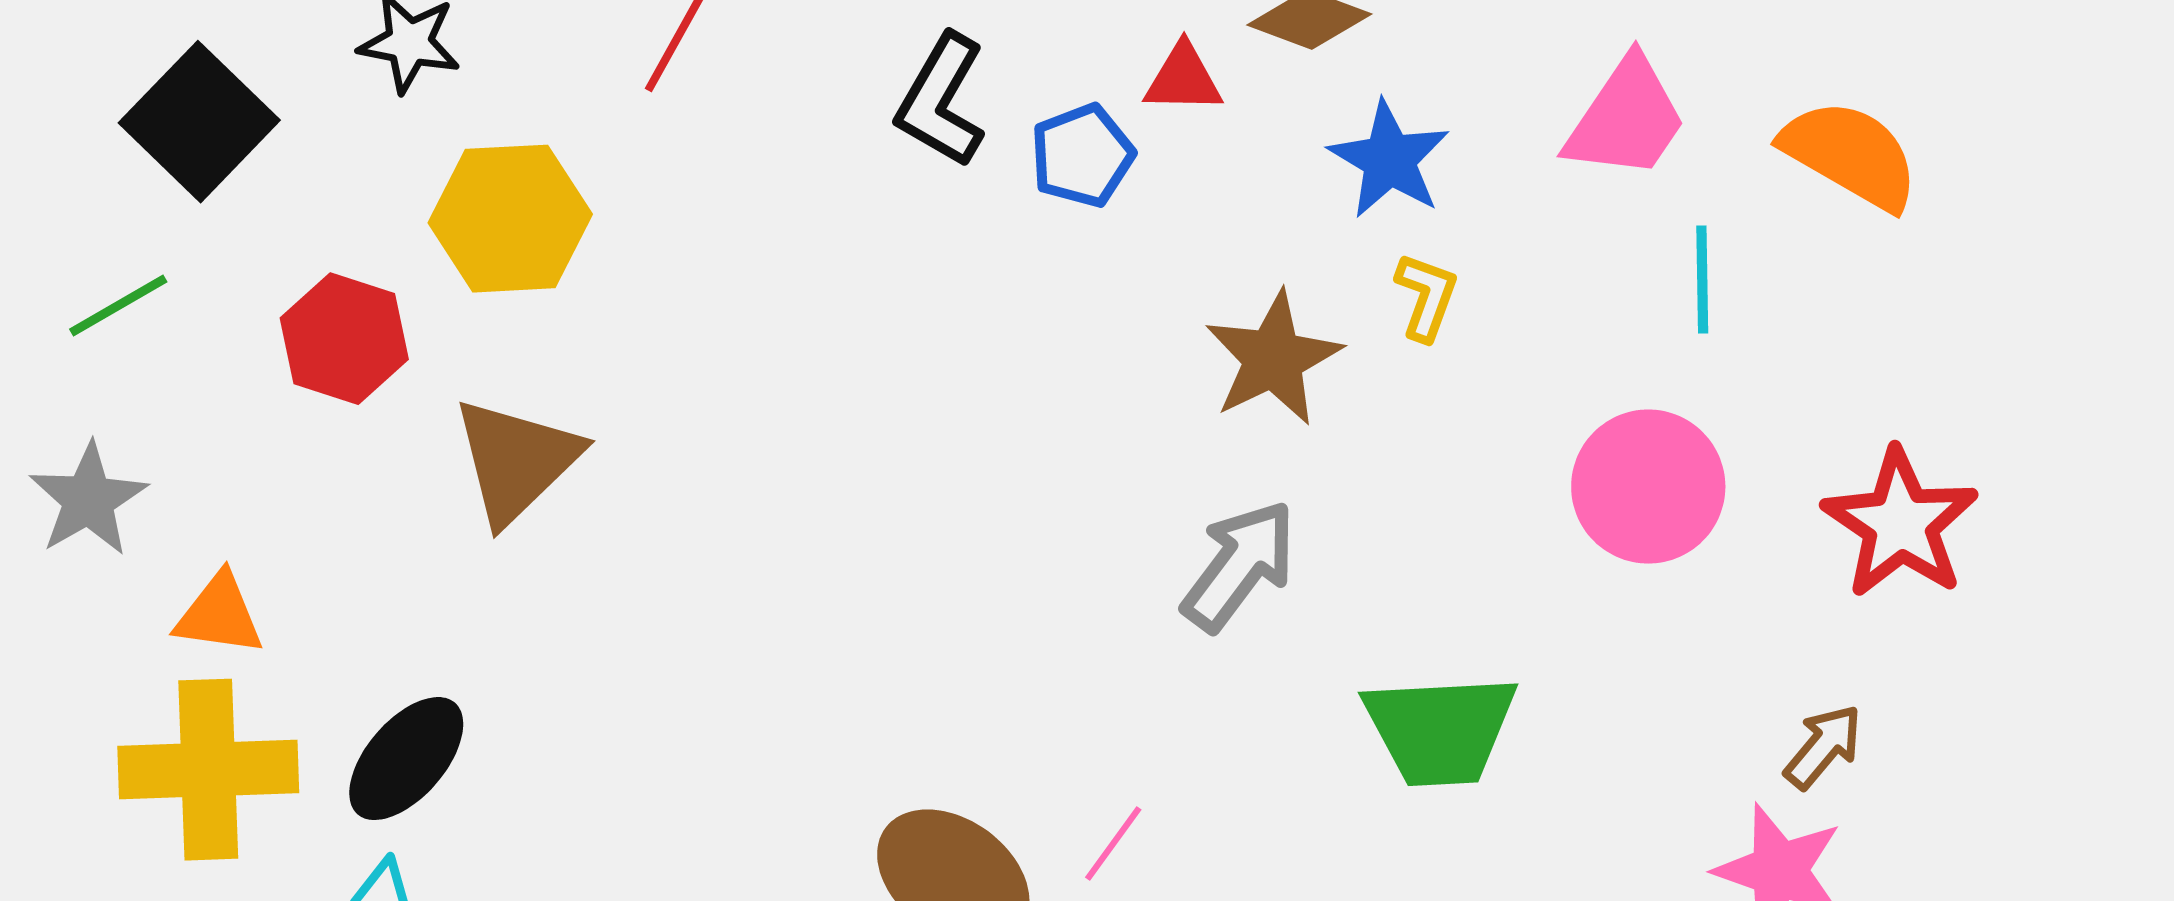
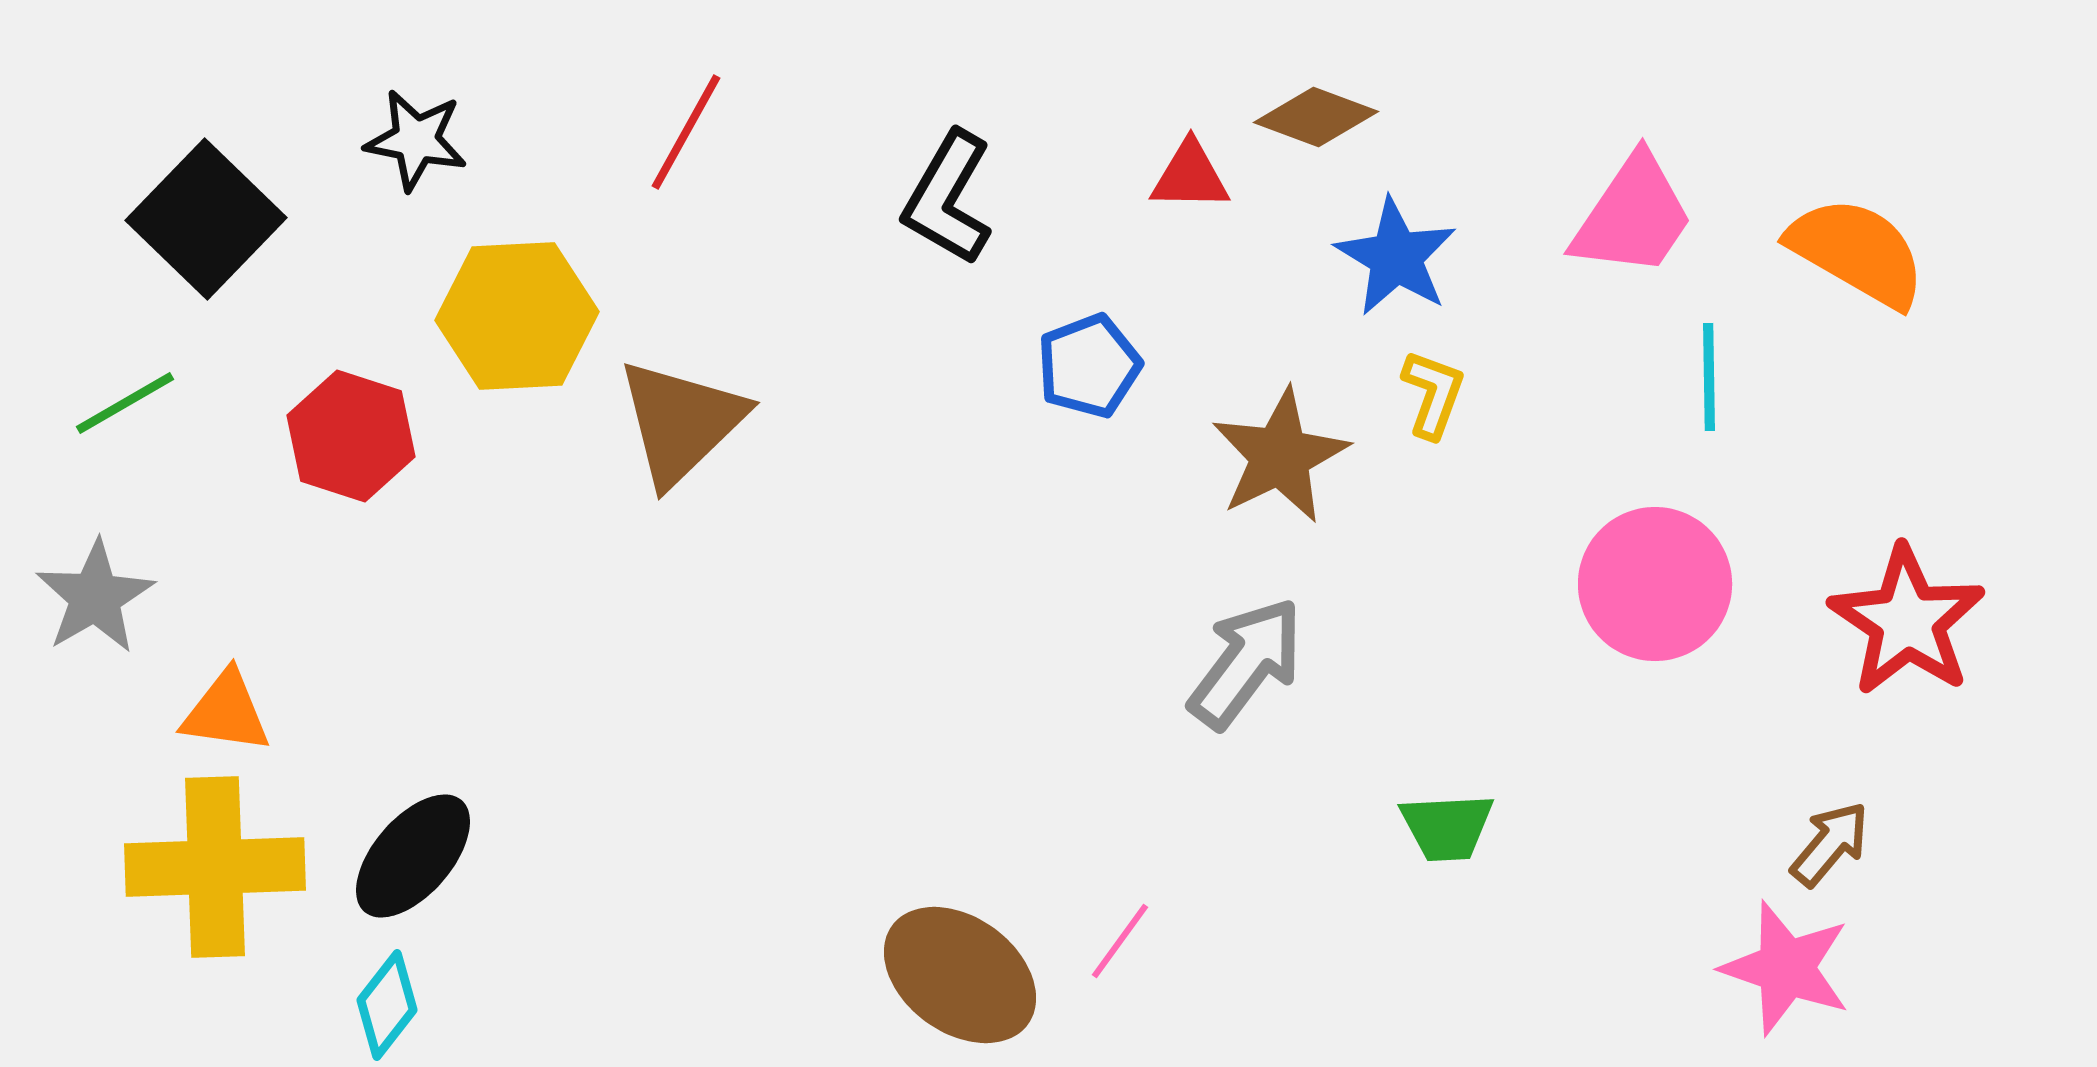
blue pentagon: (1082, 156) -> (1089, 366), moved
brown triangle: (516, 461) -> (681, 422), moved
green trapezoid: (1440, 730) -> (1447, 827), size x0.6

